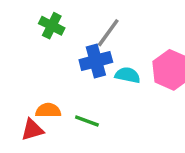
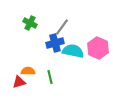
cyan semicircle: (128, 75) -> (73, 51), size x1.5
green line: (87, 121) -> (50, 77), turned 56

